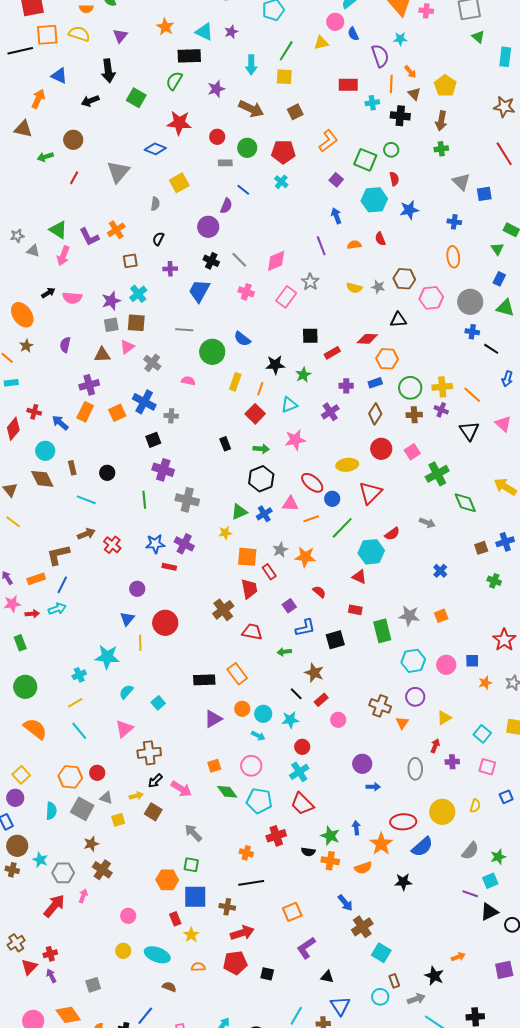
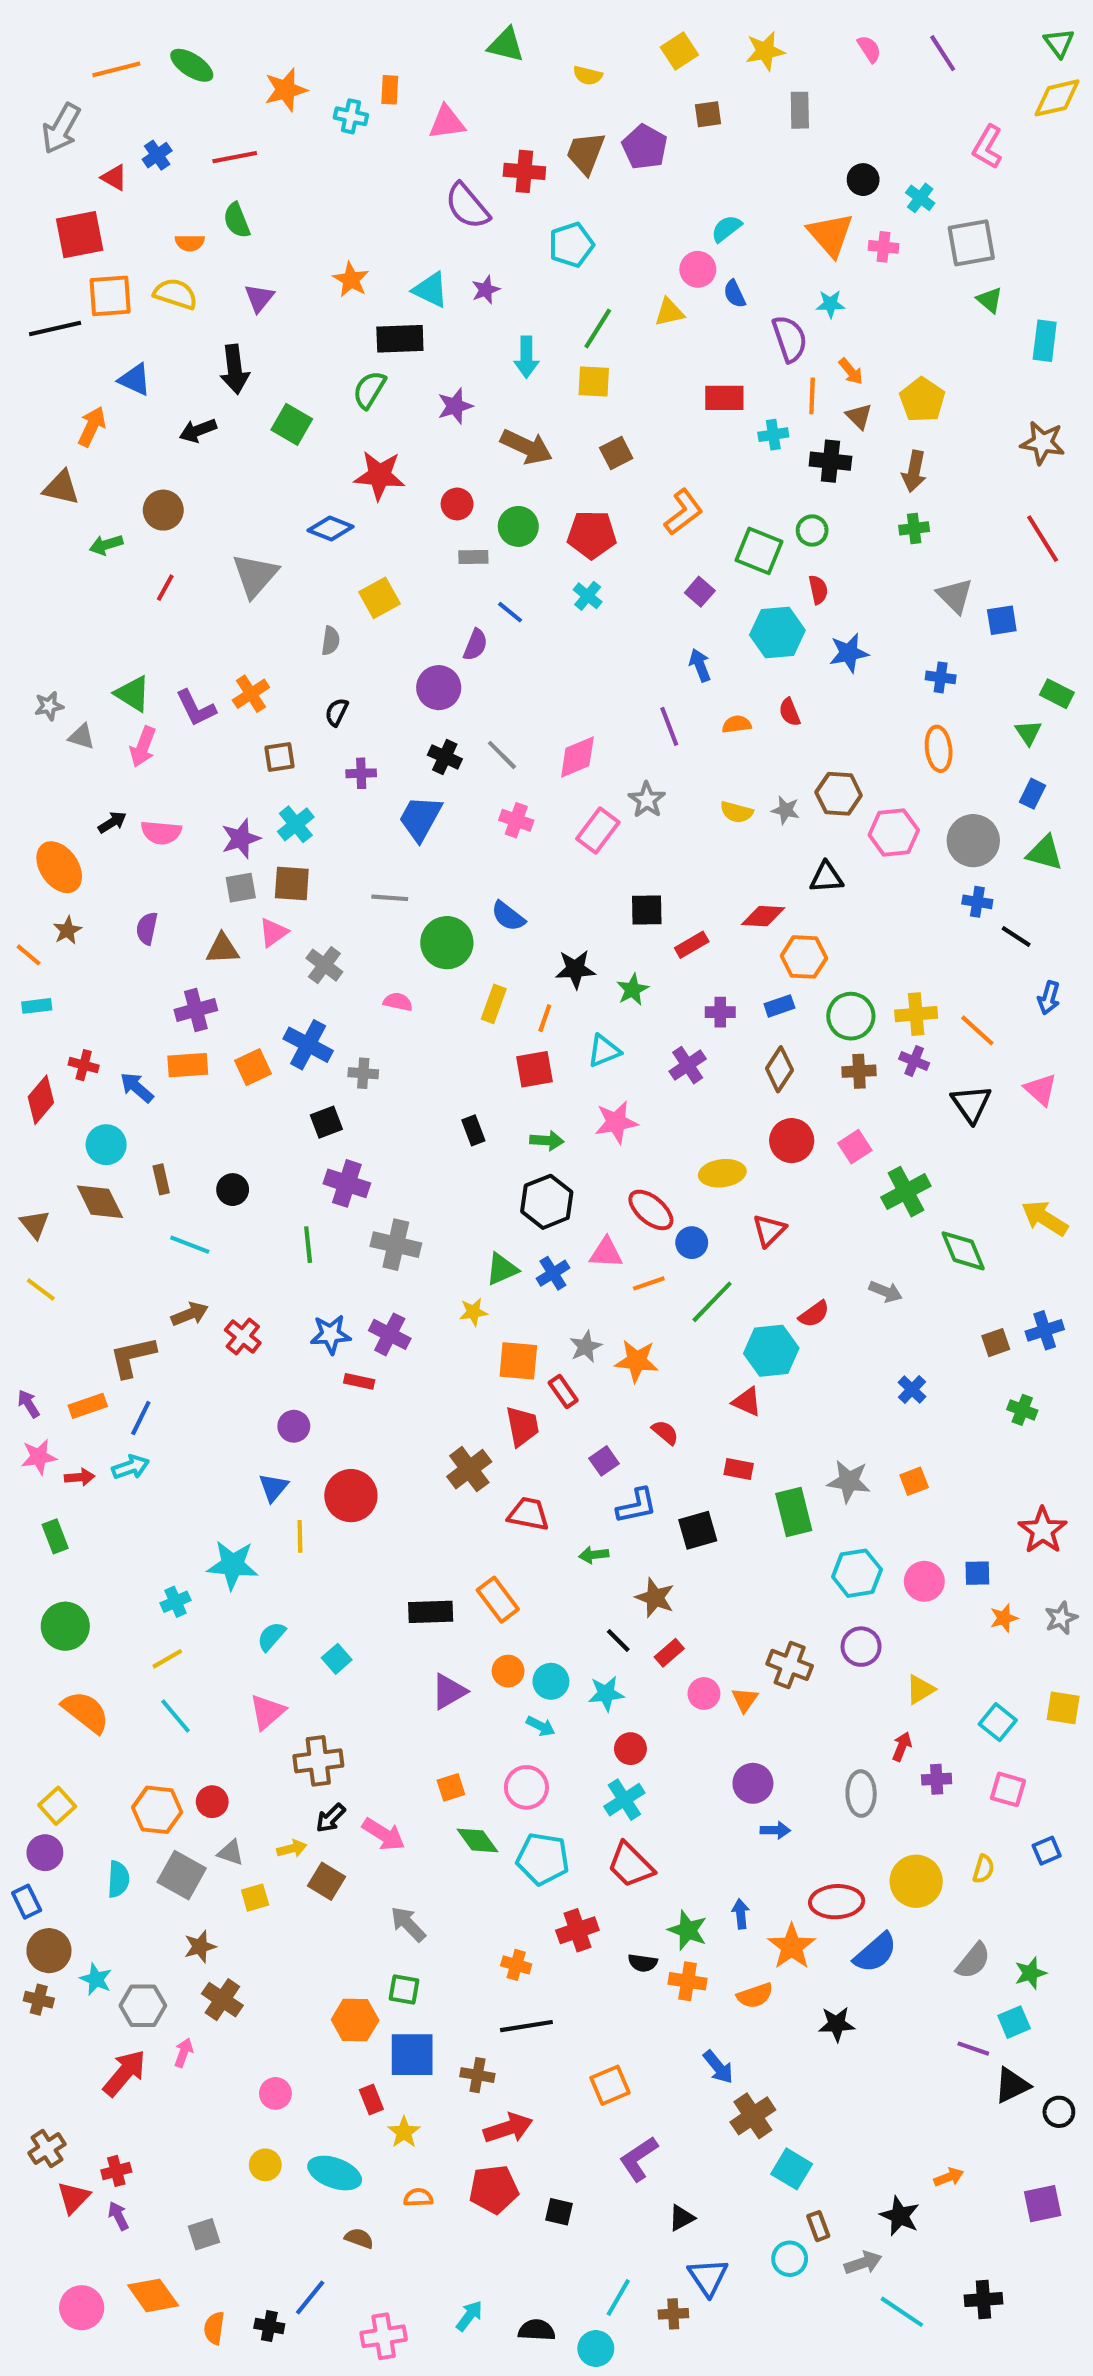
orange rectangle: (85, 412) -> (188, 1065), turned 60
red square: (255, 414) -> (535, 1069), turned 36
red triangle: (370, 493) -> (769, 1230), size x0.7
orange triangle: (402, 723) -> (745, 1700), moved
black triangle: (327, 977) -> (681, 2218), turned -40

